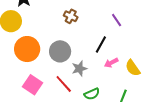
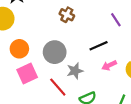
black line: (101, 45) -> (99, 46), turned 36
orange circle: (27, 49) -> (19, 49), size x0.7
pink square: (32, 85) -> (27, 74), moved, turned 30

